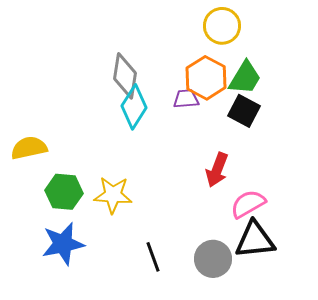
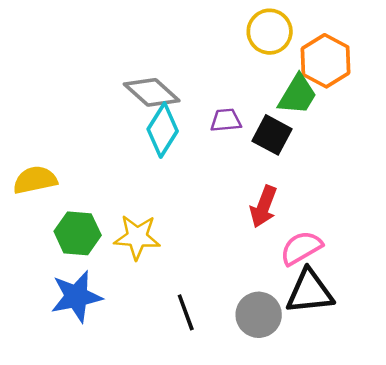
gray diamond: (125, 76) -> (152, 92), turned -57
orange hexagon: (206, 78) -> (325, 61), moved
black square: (244, 111) -> (272, 135), moved

